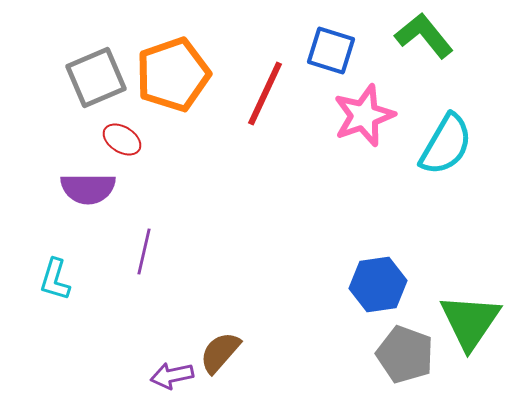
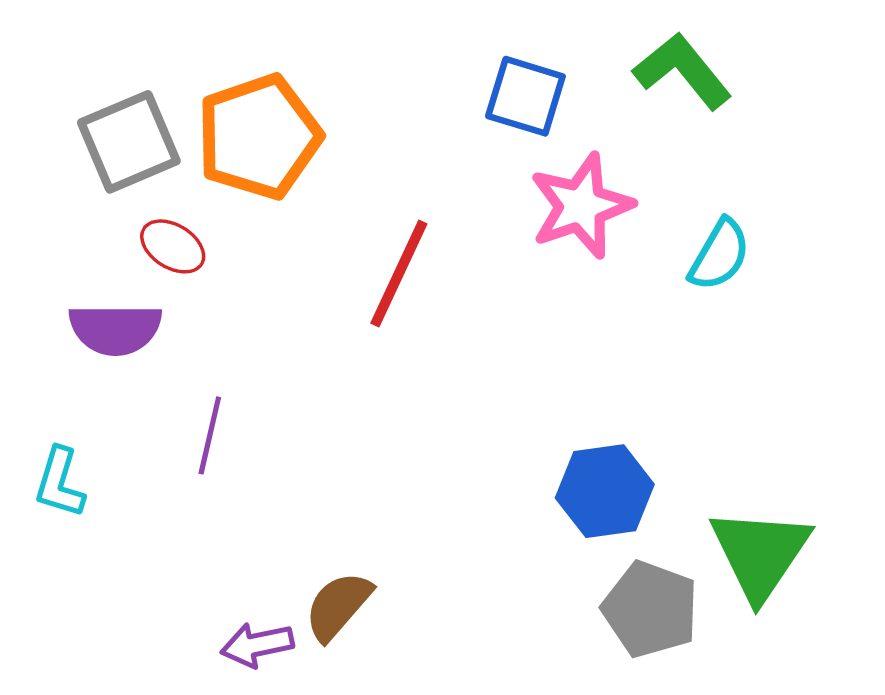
red line: (265, 94) -> (399, 273), moved
cyan semicircle: (446, 144) -> (720, 255), size x0.7

